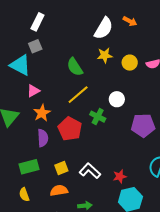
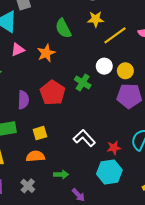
yellow circle: (130, 63) -> (125, 71), moved
yellow line: (78, 95) -> (115, 35), moved
orange star: (42, 113) -> (46, 53), moved
white L-shape: (90, 171) -> (84, 138), moved
red star: (120, 176) -> (114, 148), moved

